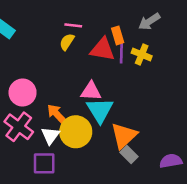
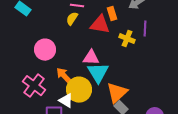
purple line: (121, 53) -> (145, 29), moved
yellow cross: (142, 54) -> (127, 39), moved
pink circle: (23, 92) -> (45, 50), moved
white triangle: (50, 136) -> (66, 101), moved, turned -35

